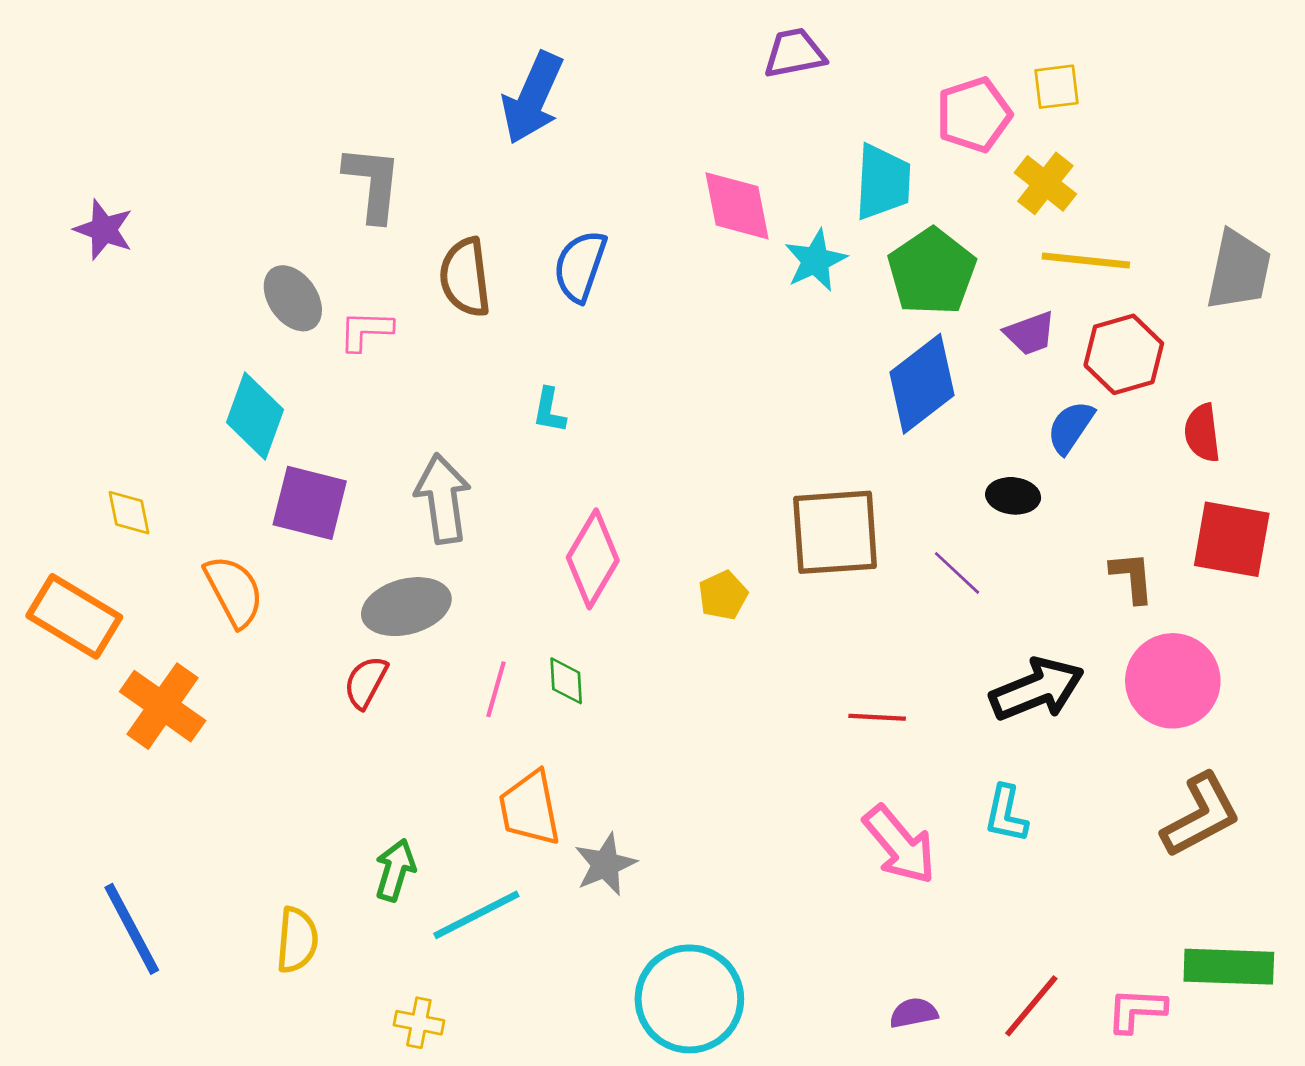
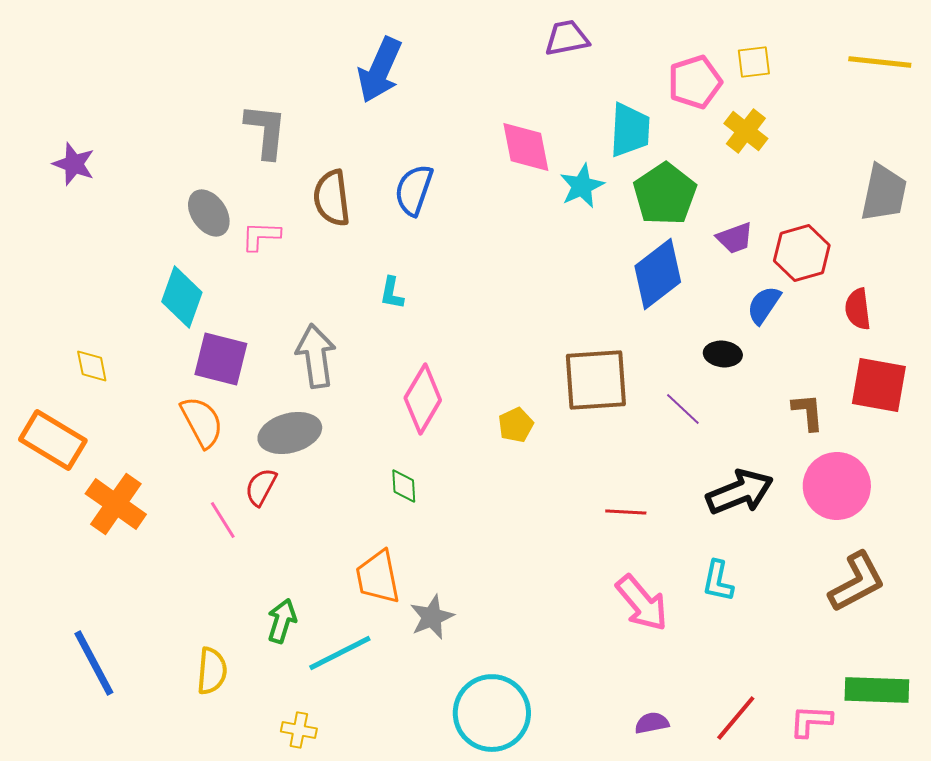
yellow line: (1086, 260) -> (880, 62), moved
orange semicircle: (234, 591) -> (202, 422), moved
pink line: (496, 689) -> (223, 520), moved, turned -48

